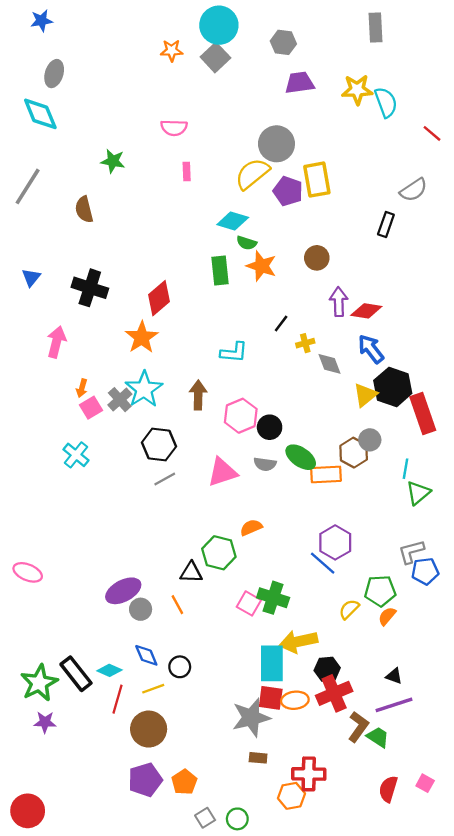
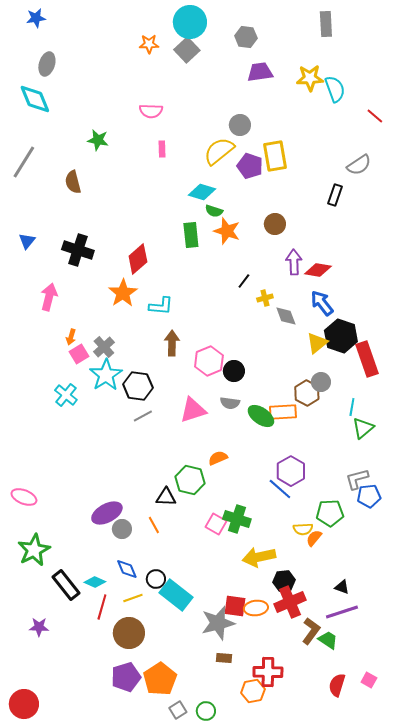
gray circle: (276, 144) -> (240, 125), size x0.7
cyan L-shape: (234, 352) -> (161, 306), moved
cyan star: (144, 389) -> (106, 375), moved
green ellipse: (301, 457) -> (261, 416), moved
yellow semicircle: (349, 609) -> (303, 529), turned -138
orange semicircle: (387, 616) -> (314, 538), moved
cyan rectangle: (272, 663) -> (176, 595), moved, turned -52
green star: (39, 683) -> (34, 550), moved
orange pentagon: (184, 782) -> (160, 679), size x1.5

